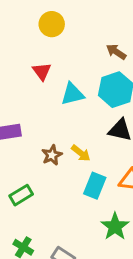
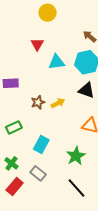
yellow arrow: (81, 153) -> (58, 103), turned -72
cyan rectangle: (95, 186) -> (41, 145), moved

